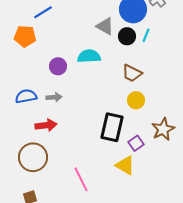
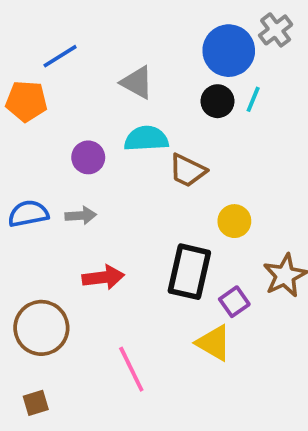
gray triangle: (105, 26) -> (137, 82), moved
brown trapezoid: (132, 73) -> (188, 171), moved
red arrow: (46, 125) -> (103, 277), moved

